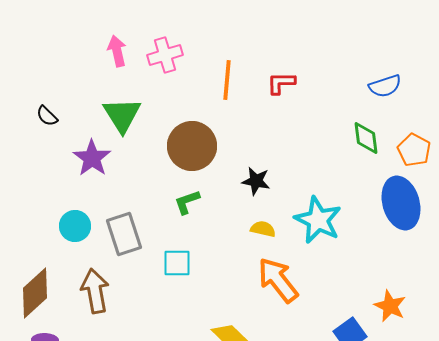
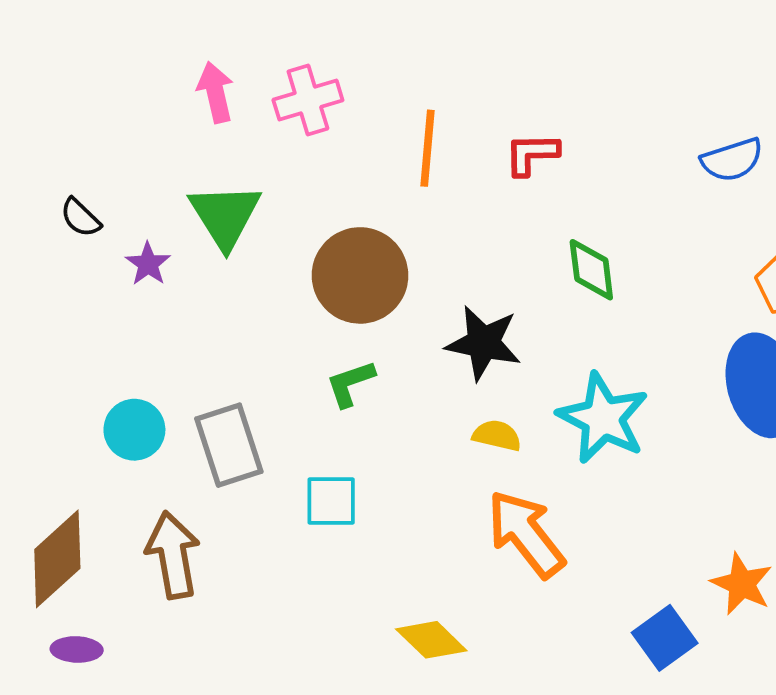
green diamond: (366, 138) -> (591, 270), moved
purple star: (92, 158) -> (148, 264), moved, size x0.6
black star: (256, 181) -> (483, 343), size x1.4

